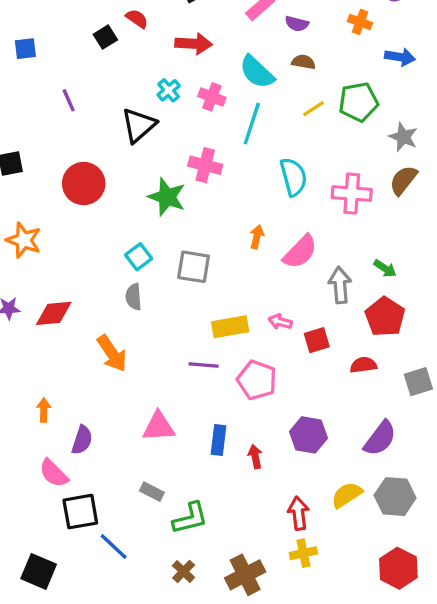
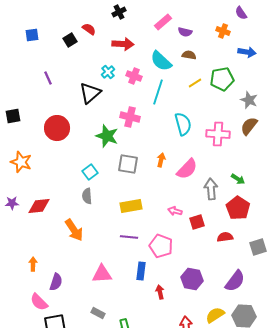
blue square: (25, 49) -> (32, 35), moved
gray square: (194, 267) -> (128, 164), moved
yellow rectangle: (230, 327) -> (131, 206), moved
blue rectangle: (219, 440) -> (141, 271), moved

